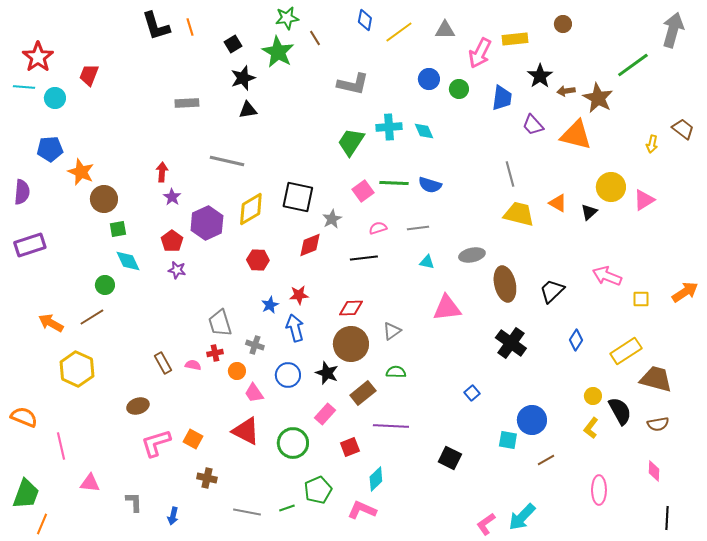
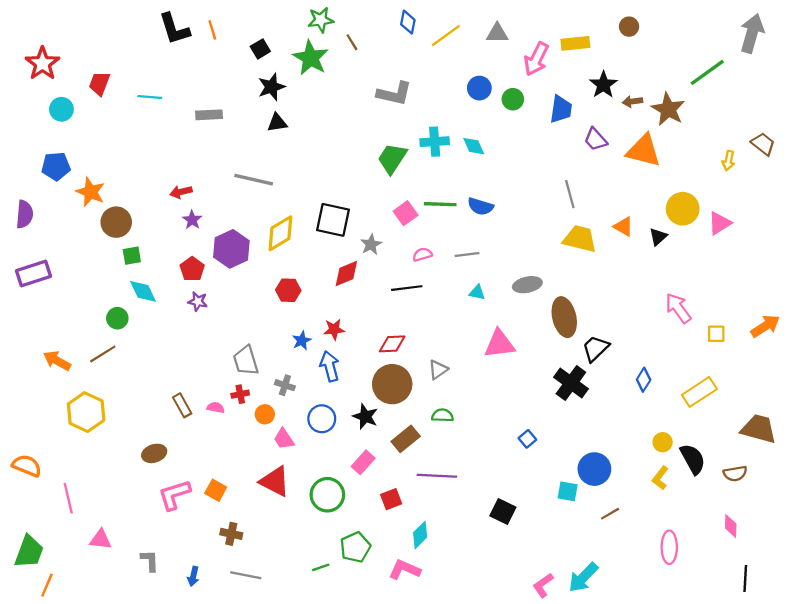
cyan line: (24, 87) -> (150, 97), moved
red arrow: (162, 172) -> (181, 192), turned -108
pink arrow: (607, 276) -> (678, 308), turned 32
black trapezoid: (552, 291) -> (596, 348), moved
brown trapezoid: (656, 379) -> (759, 429), moved
gray line: (247, 512) -> (246, 575), moved

